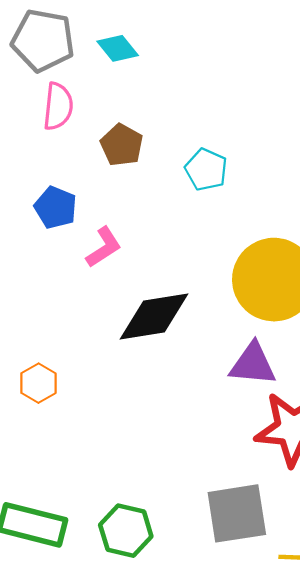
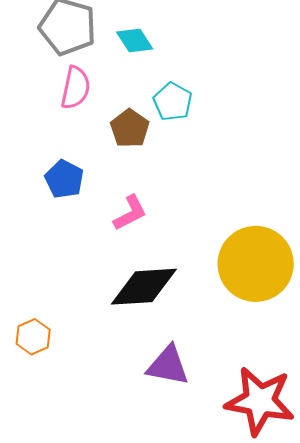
cyan pentagon: (206, 170) -> (173, 102), moved
pink L-shape: (104, 247) -> (130, 213), moved
purple triangle: (253, 364) -> (168, 366), moved

